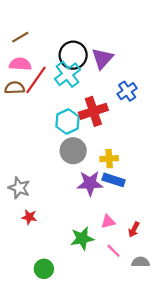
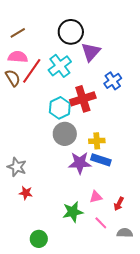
black circle: (73, 55) -> (71, 32), moved
brown semicircle: (15, 88) -> (13, 78), turned 60

